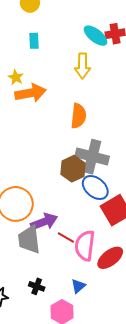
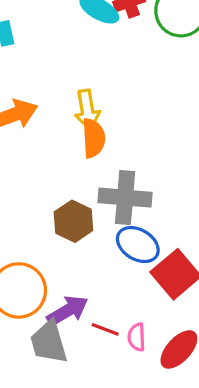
yellow arrow: (83, 66) -> (87, 110), moved
brown hexagon: (73, 169) -> (73, 221), moved
pink semicircle: (85, 246) -> (137, 337), size x0.6

